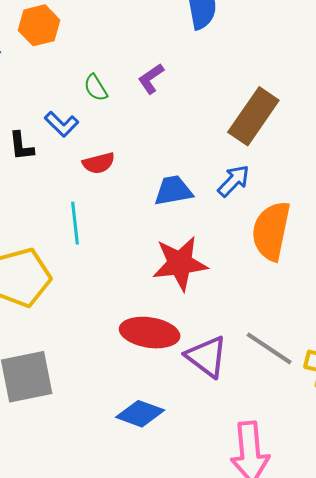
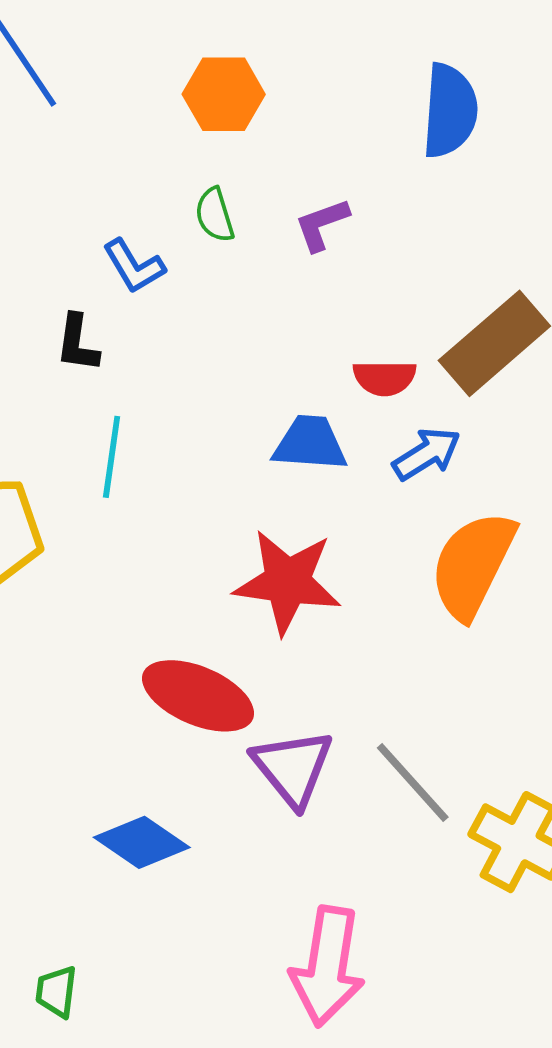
orange hexagon: (39, 25) -> (224, 94), moved
black L-shape: (21, 146) -> (77, 343), moved
red semicircle: (99, 163) -> (385, 378), moved

